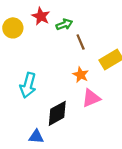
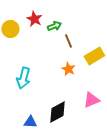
pink triangle: (91, 98) -> (91, 100), moved
black diamond: (57, 113) -> (57, 112), moved

